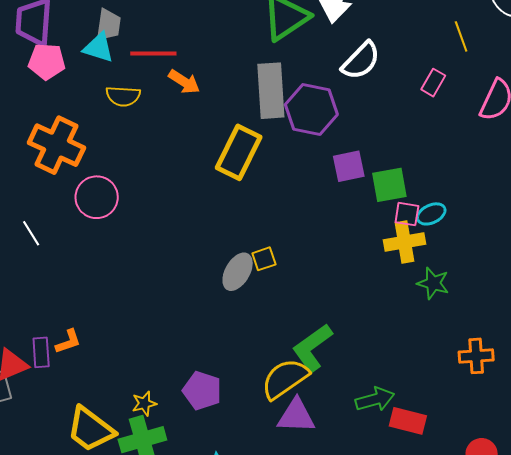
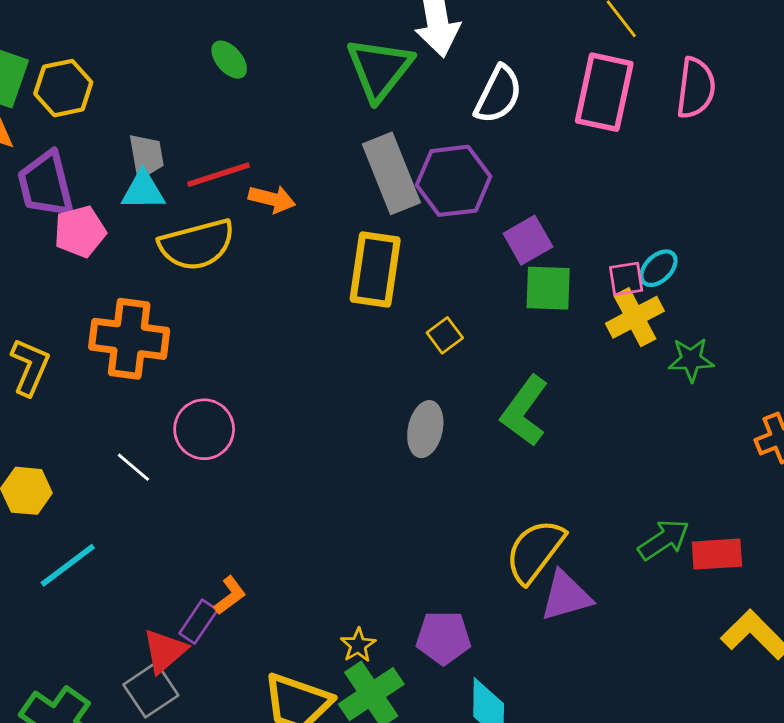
pink rectangle: (433, 83) -> (604, 92), size x2.0
yellow semicircle: (123, 96) -> (197, 245), size x1.6
green square: (389, 185) -> (548, 288), moved, turned 30
pink circle: (97, 197) -> (204, 429), moved
yellow square: (264, 259) -> (445, 335), moved
green L-shape: (312, 348) -> (525, 411), moved
purple rectangle: (41, 352) -> (198, 622), turned 56
purple pentagon: (202, 391) -> (443, 638), moved

